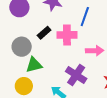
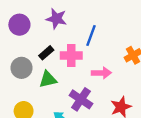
green triangle: (34, 65) -> (48, 79), moved

